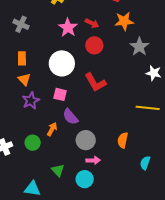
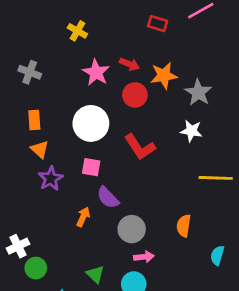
orange star: (124, 21) -> (164, 76), moved
white star: (154, 73) -> (191, 131), moved
green circle: (33, 143) -> (36, 268), moved

